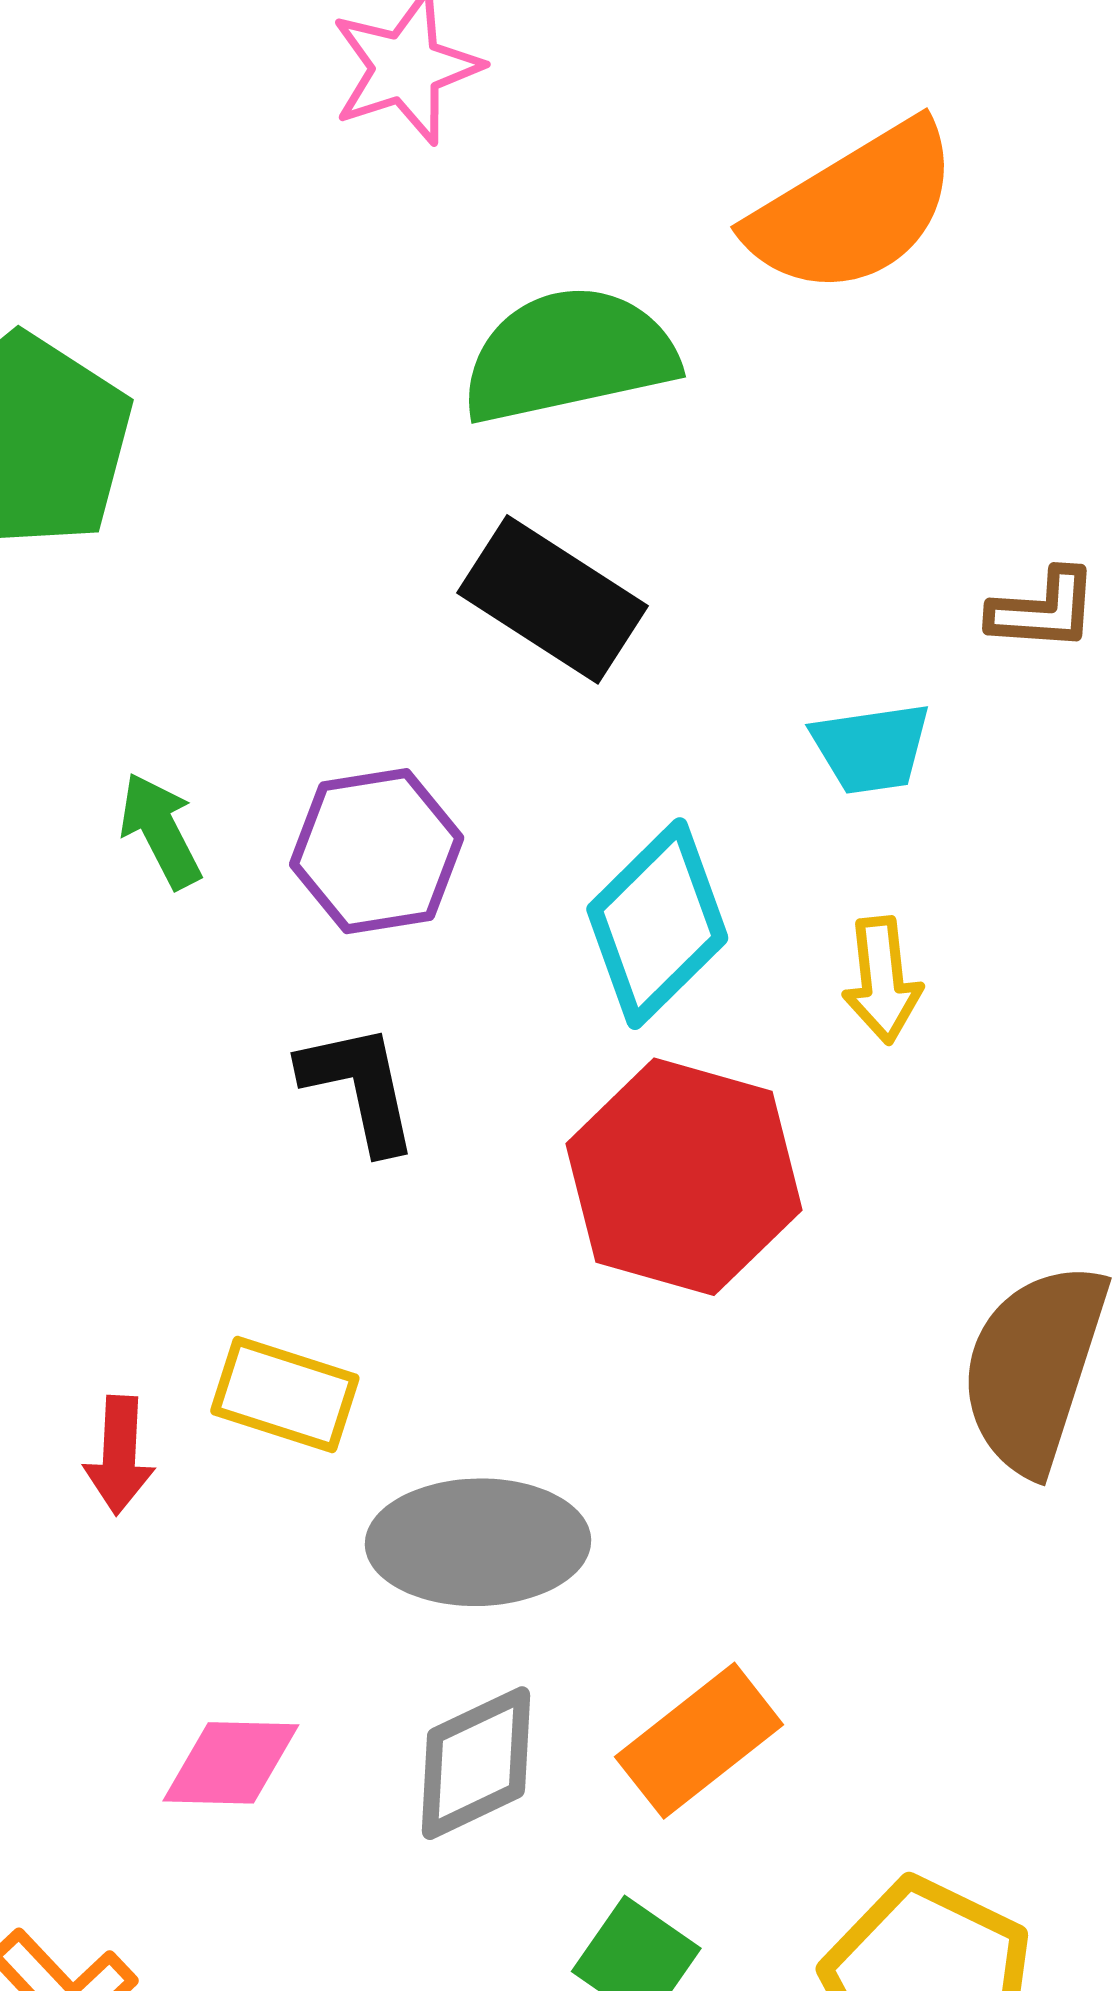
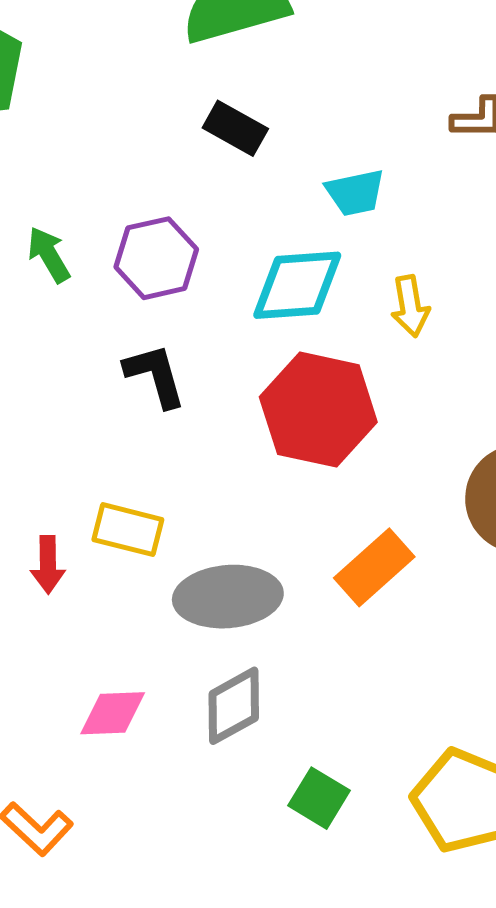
black rectangle: (552, 599) -> (235, 128), size x0.7
cyan trapezoid: (871, 748) -> (355, 193), moved
cyan diamond: (657, 924) -> (297, 285), turned 44
orange rectangle: (699, 1741) -> (374, 567), moved

